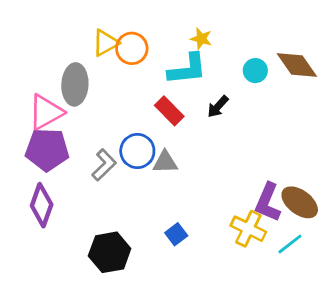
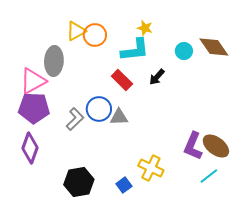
yellow cross: (248, 229) -> (151, 168), moved
blue square: (176, 234) -> (124, 185), moved

